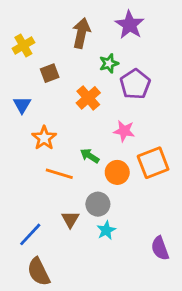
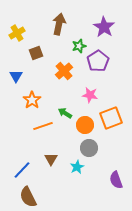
purple star: (130, 25) -> (104, 27), moved
orange line: (59, 174) -> (43, 126), turned -36
gray circle: (98, 204) -> (89, 148), moved

